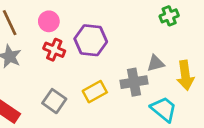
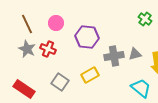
green cross: (169, 16) -> (145, 19), turned -32
red cross: (54, 50) -> (48, 49), moved
gray cross: (134, 82) -> (114, 56), moved

